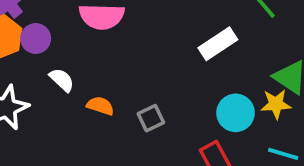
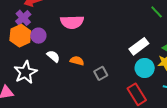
white rectangle: (218, 44) -> (139, 46), moved
orange semicircle: (100, 106) -> (77, 61), moved

